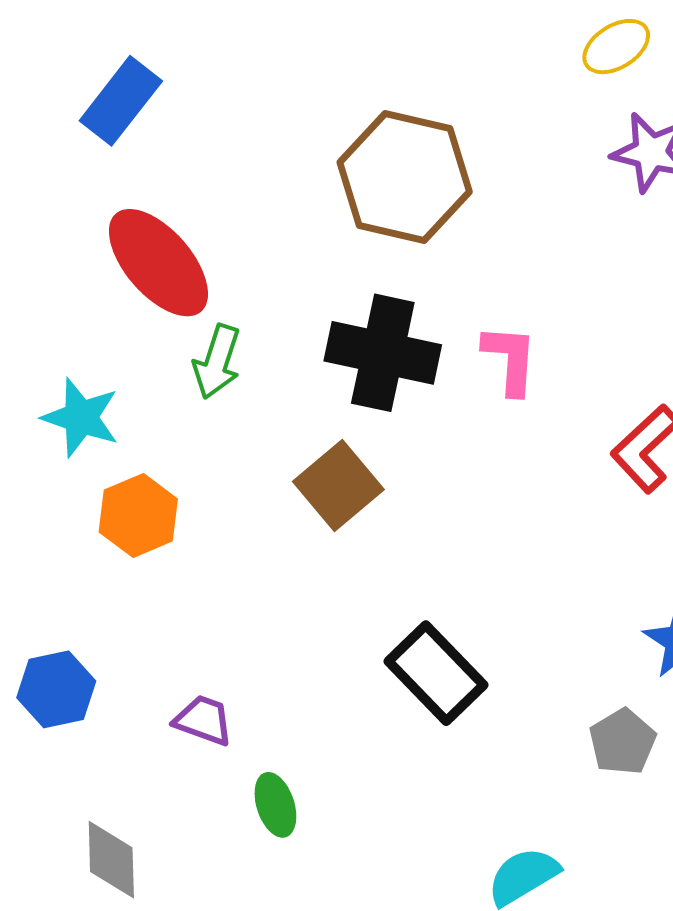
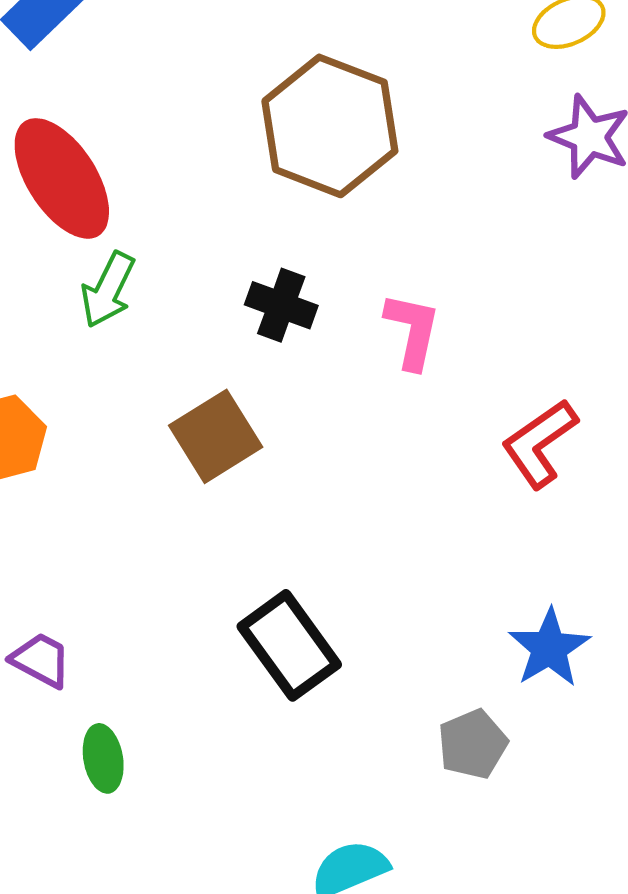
black cross: (383, 353) -> (281, 305), size x0.6

